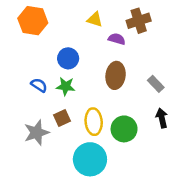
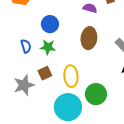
blue semicircle: (39, 85) -> (26, 46), turned 40
green circle: (124, 129) -> (96, 94), moved

